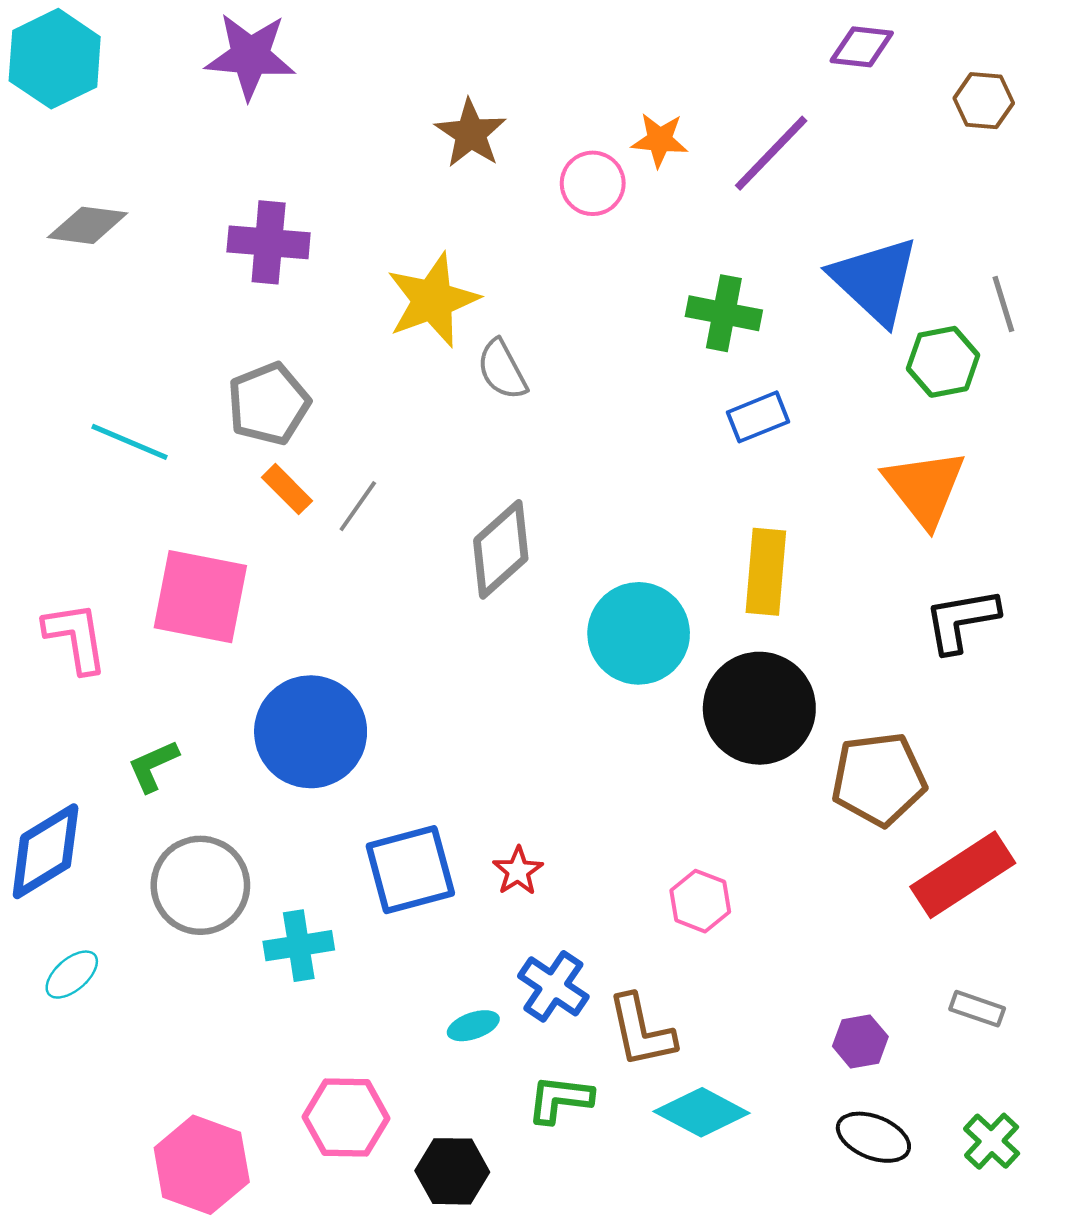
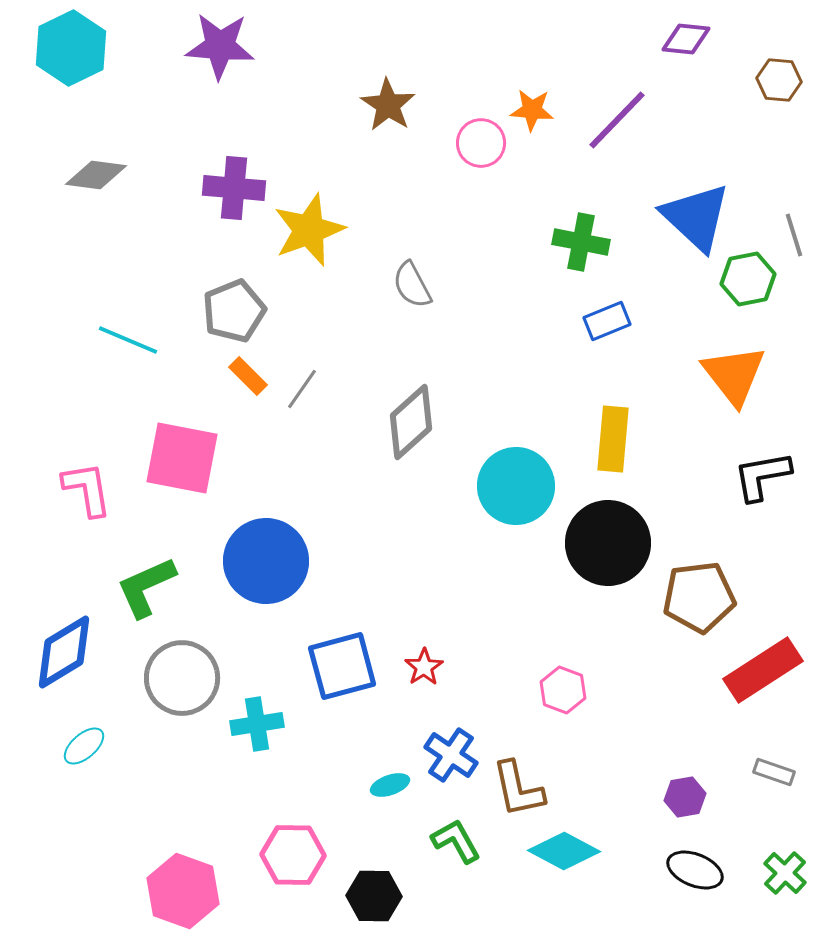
yellow star: (433, 300) -> (309, 230), moved
green L-shape: (153, 766) -> (146, 587), size x1.5
green L-shape: (560, 1099) -> (456, 841), turned 54

